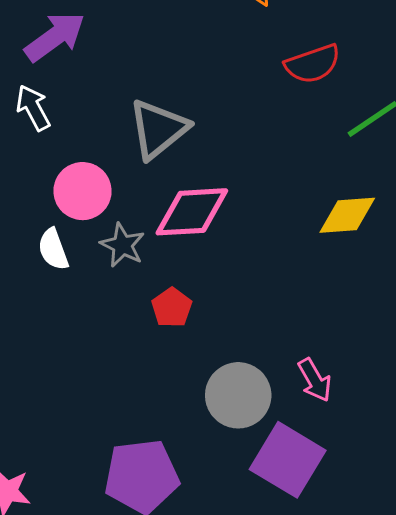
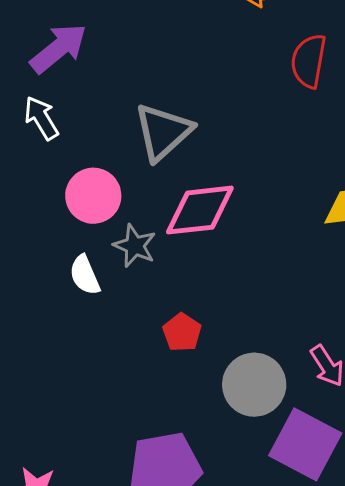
red semicircle: (313, 64) -> (309, 61), turned 122
white semicircle: (53, 249) -> (85, 275), moved
red pentagon: (172, 308) -> (182, 332), moved

